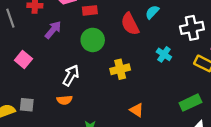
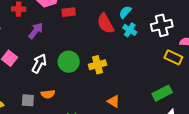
green circle: (93, 40) -> (69, 62), moved
cyan cross: (164, 54) -> (130, 30), moved
white arrow: (71, 75) -> (39, 64), moved
gray square: (27, 105) -> (28, 100), moved

